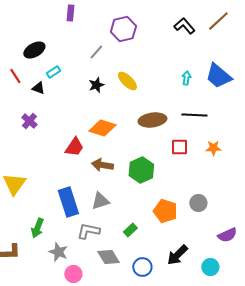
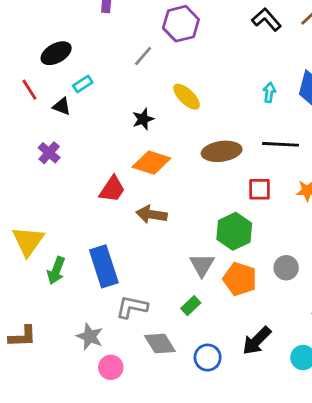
black star: (96, 85) -> (143, 119), moved
green hexagon: (141, 170) -> (234, 231), moved
gray triangle: (100, 201) -> (202, 265), moved, turned -42
green arrow: (37, 228) -> (56, 271), moved

